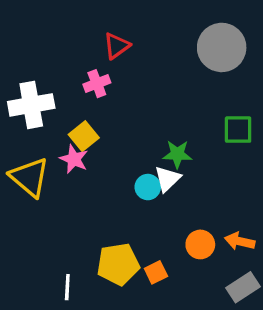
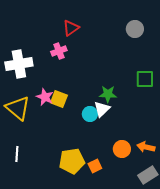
gray circle: (222, 47) -> (135, 29), size x0.6
yellow square: (84, 136) -> (59, 99), moved, turned -30
white line: (67, 287) -> (17, 154), moved

